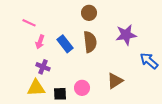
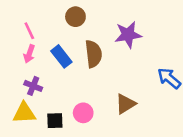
brown circle: (89, 13) -> (75, 17), moved
pink line: (29, 23) -> (29, 31), moved, turned 40
purple star: (126, 35) -> (128, 35), moved

